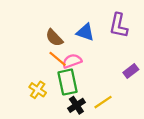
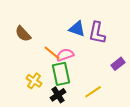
purple L-shape: (119, 26) -> (97, 33), moved
brown semicircle: (54, 38) -> (23, 34), moved
black cross: (76, 105) -> (58, 95), moved

